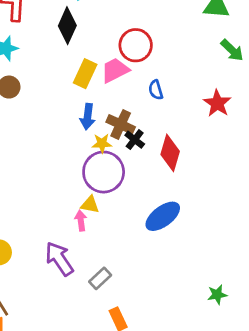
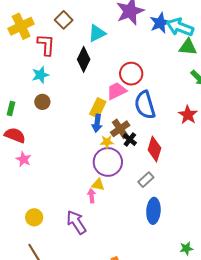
yellow rectangle: (85, 74) -> (98, 108), moved
blue semicircle: (156, 90) -> (145, 105), size x2.0
brown cross: (121, 124) -> (120, 129), turned 30
blue ellipse: (163, 216) -> (153, 211), moved, turned -50
gray rectangle: (100, 278) -> (146, 180), moved

